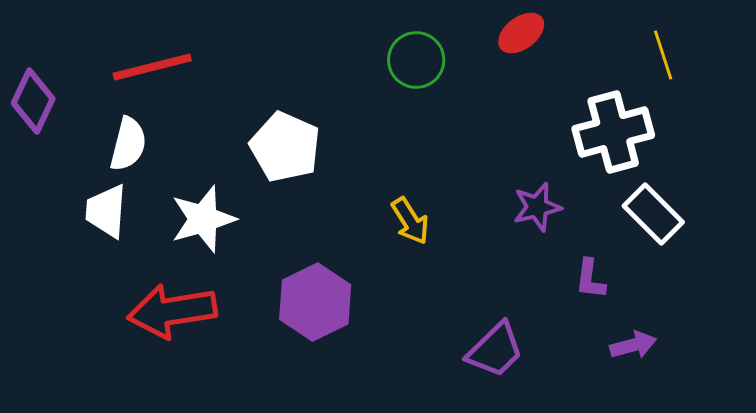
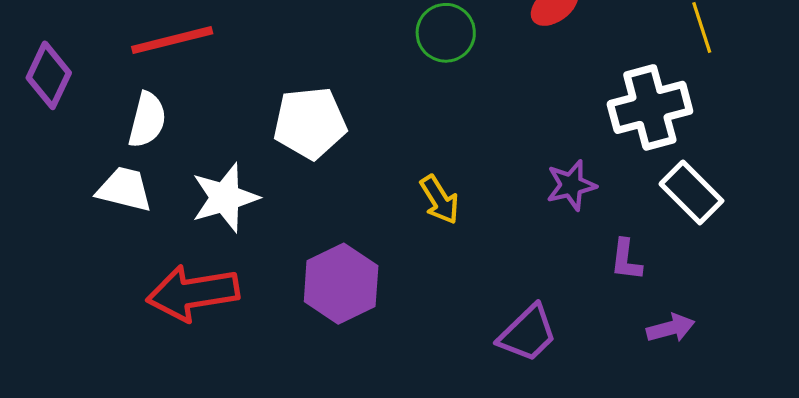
white pentagon: (285, 147) -> (310, 123), turned -30
white trapezoid: (106, 211) -> (124, 189), turned 100

